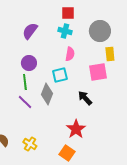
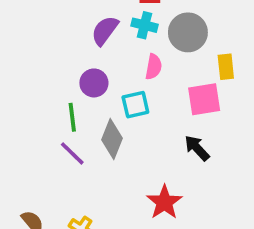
purple semicircle: (30, 31) -> (105, 31), moved
gray circle: (100, 31) -> (188, 32), moved
purple circle: (29, 63) -> (94, 83), moved
black arrow: (85, 98) -> (197, 148), moved

